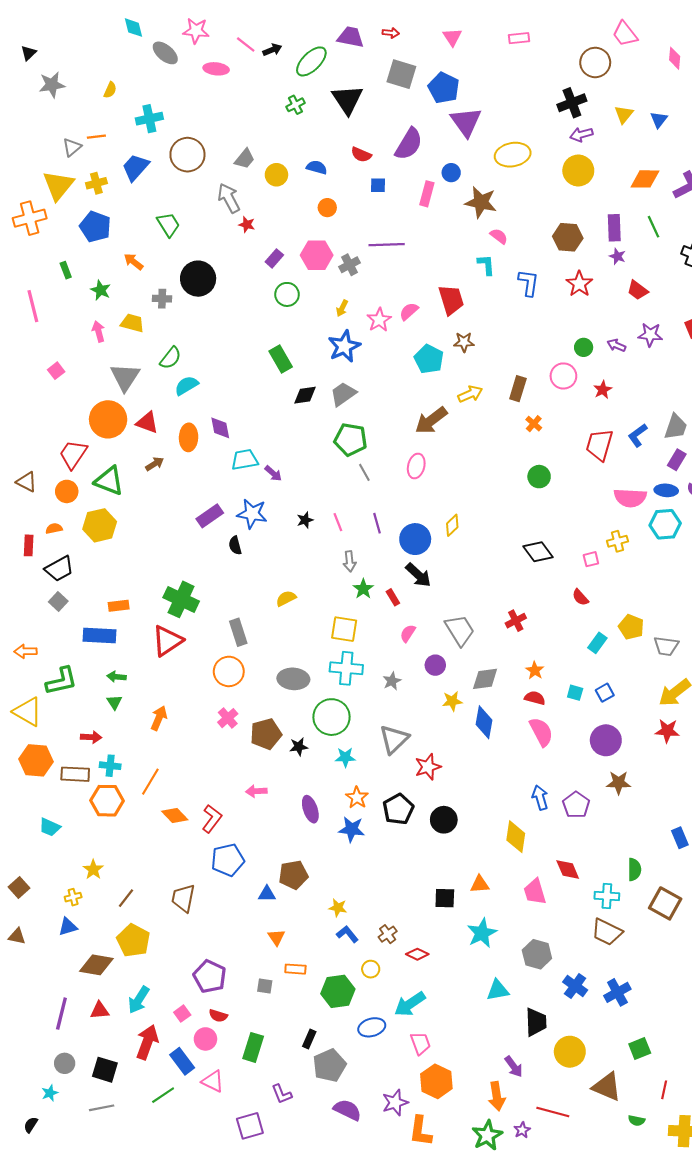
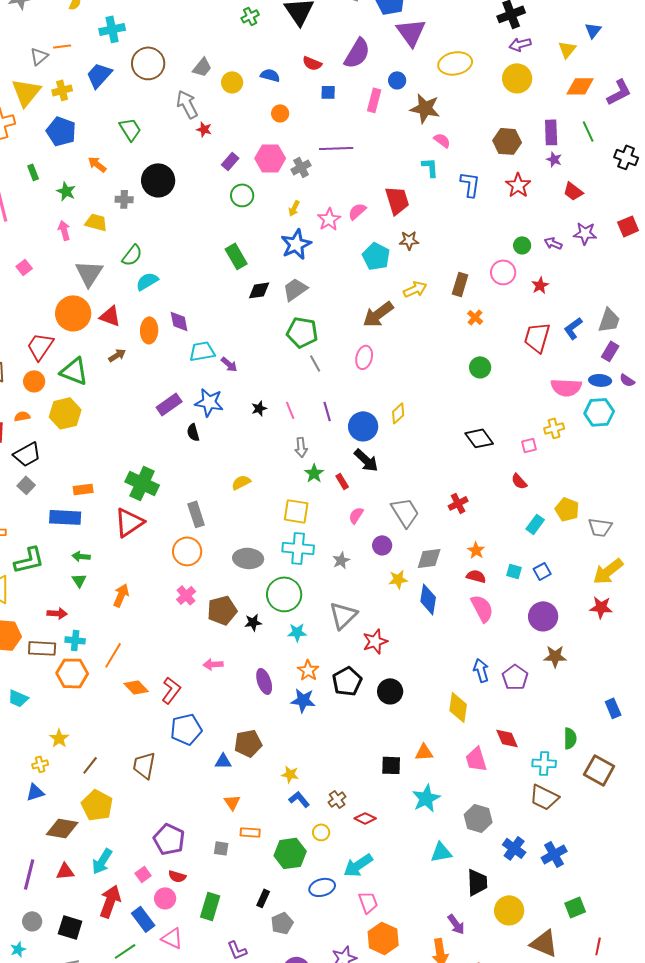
yellow triangle: (624, 114) -> (567, 49), moved
gray pentagon: (329, 1065) -> (282, 923), size x0.7

